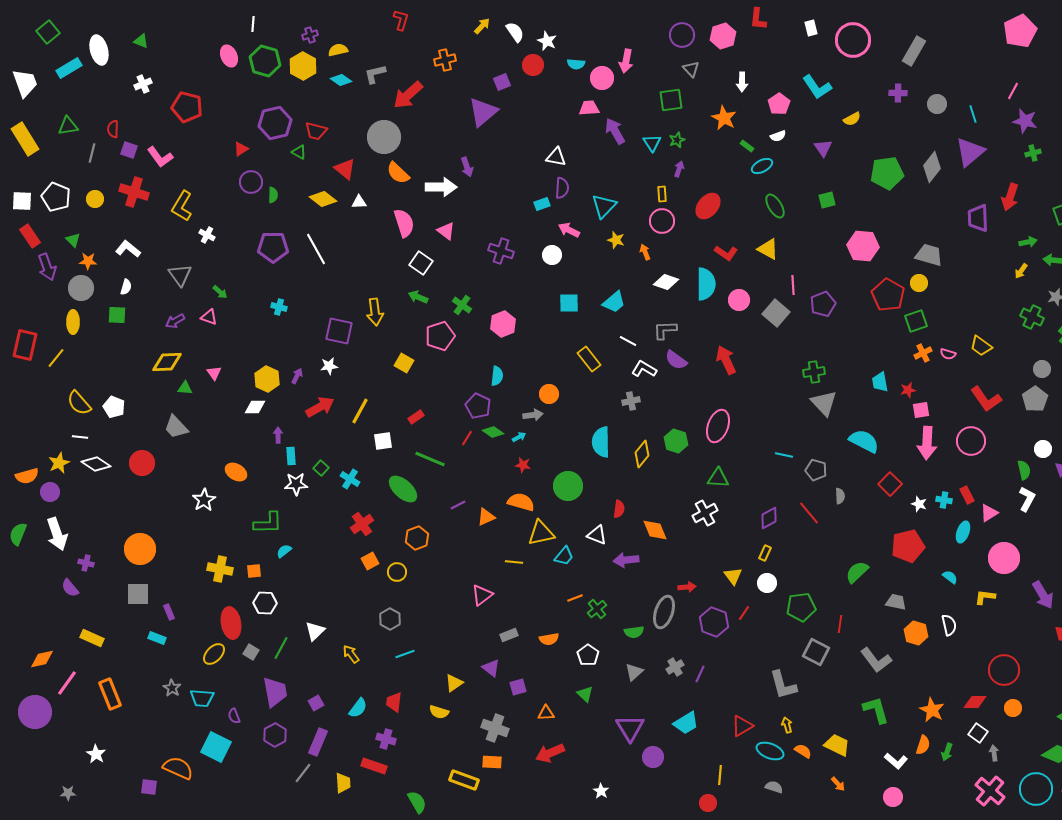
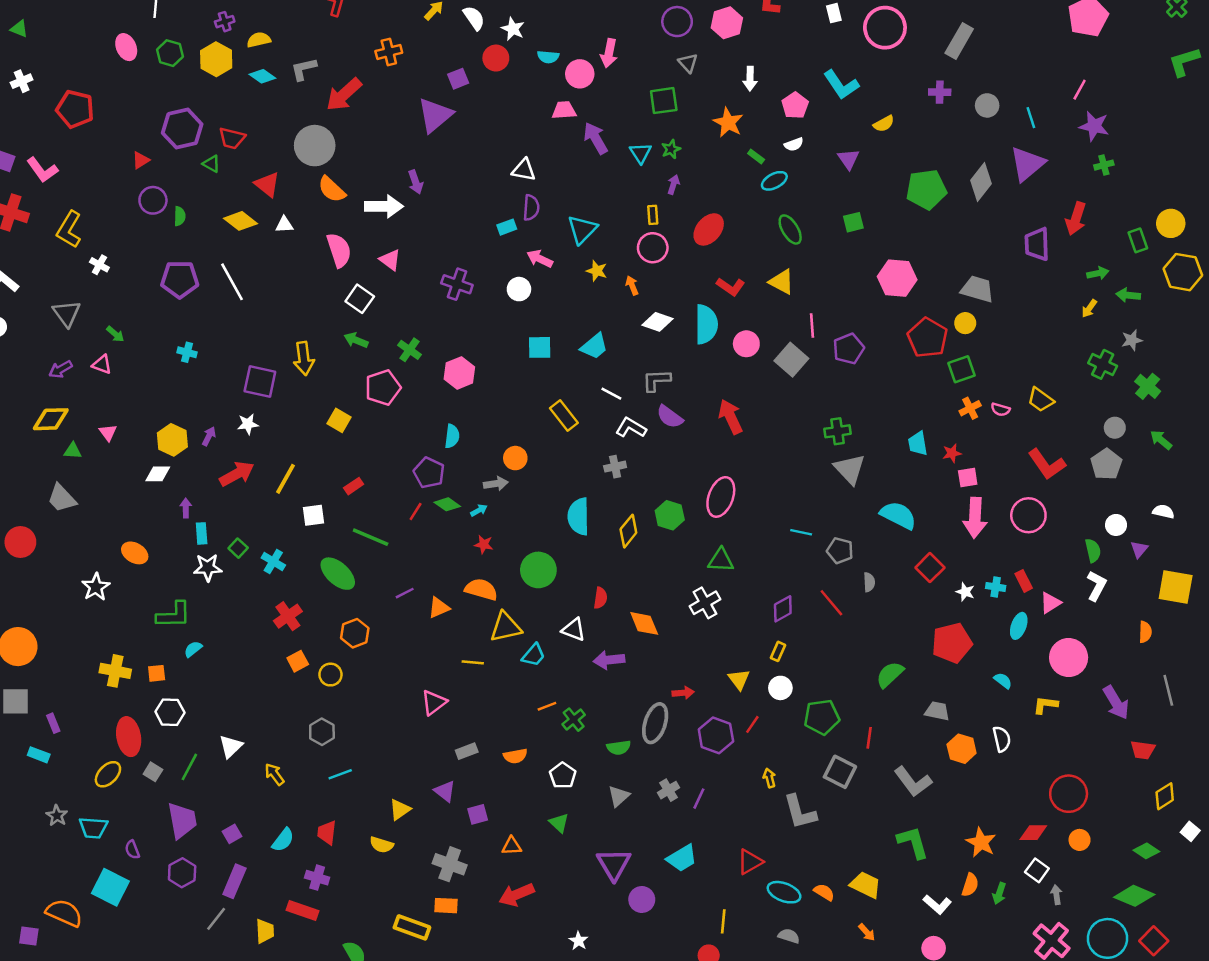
green hexagon: (265, 61) -> (170, 53), size x0.7
yellow arrow: (787, 725) -> (769, 778), moved

